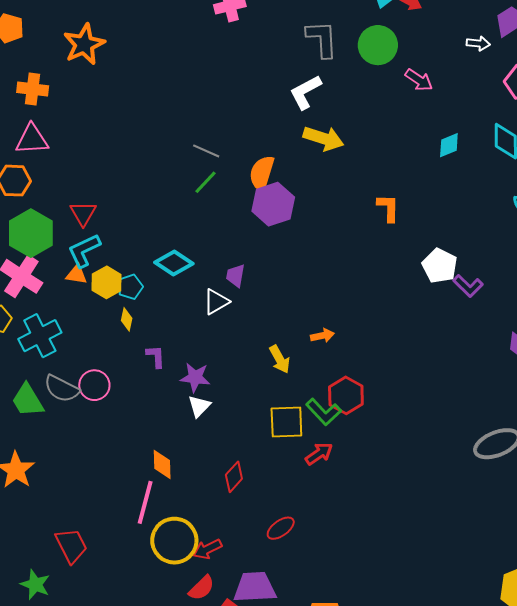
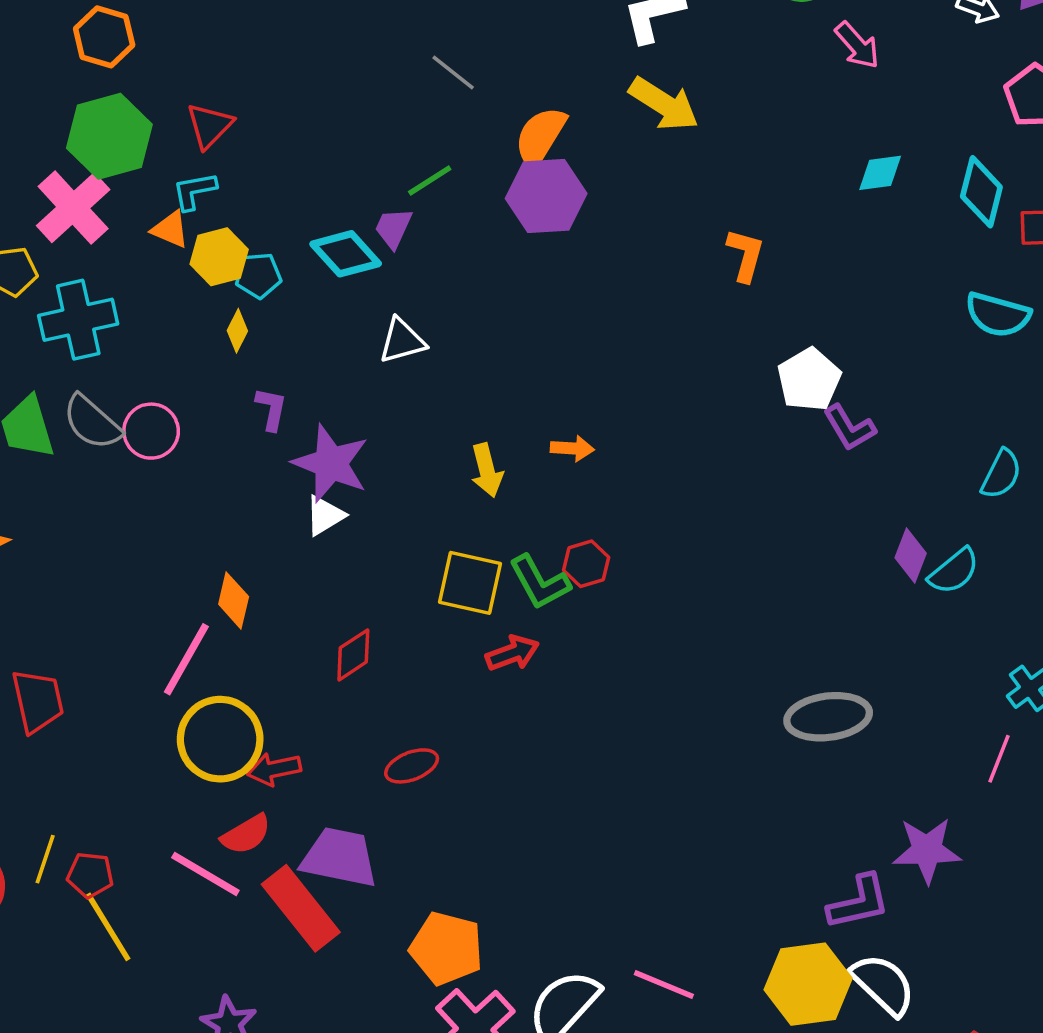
green line: (205, 182) -> (430, 180), moved
cyan L-shape: (84, 250) -> (194, 191), size x0.7
purple trapezoid: (236, 276) -> (393, 228), moved
purple star: (195, 377) -> (331, 463), size x1.4
red hexagon: (346, 395) -> (586, 564), size x0.7

